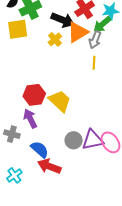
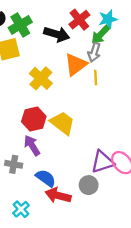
orange triangle: (78, 32) -> (76, 65), moved
yellow cross: (55, 39) -> (41, 78), moved, size x1.5
gray circle: (74, 140) -> (89, 185), moved

